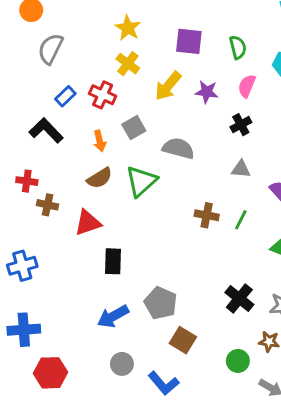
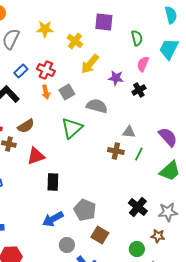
yellow star: (128, 28) -> (45, 29), moved, turned -30
purple square: (189, 41) -> (104, 22), moved
yellow cross: (128, 64) -> (75, 41), moved
purple star: (207, 92) -> (116, 78), moved
orange arrow: (100, 141) -> (46, 92), moved
gray triangle: (241, 169) -> (129, 132), moved
brown semicircle: (100, 178) -> (26, 126), moved
gray circle: (122, 364) -> (67, 245), moved

